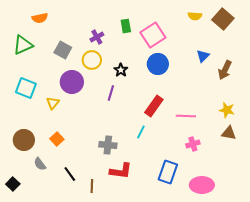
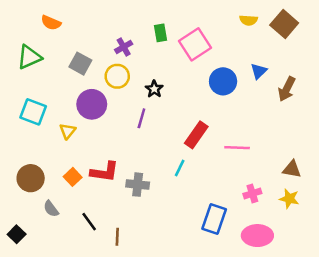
orange semicircle: (40, 18) -> (51, 23), turned 35
blue circle: (158, 64) -> (223, 81), moved
yellow star: (227, 110) -> (289, 199), moved
pink cross: (193, 144) -> (252, 193), moved
red L-shape: (121, 171) -> (104, 172), moved

